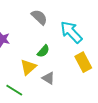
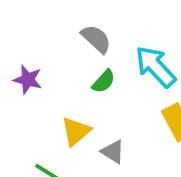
green semicircle: (43, 51) -> (104, 81), moved

